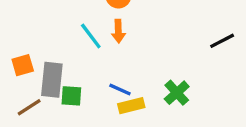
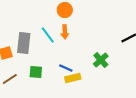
gray rectangle: (52, 80) -> (24, 43), moved
green cross: (177, 93) -> (101, 60), moved

